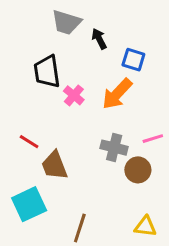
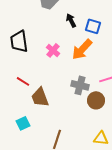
black arrow: (99, 39) -> (71, 20), moved
black trapezoid: (47, 72) -> (19, 41), moved
cyan square: (29, 204) -> (23, 123), size x0.6

